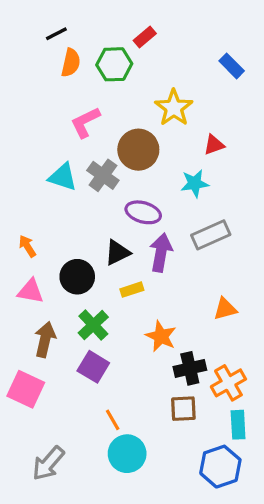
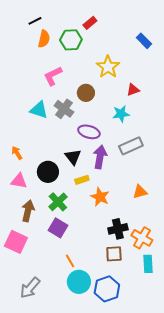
brown circle: (138, 150) -> (86, 93), size x0.7
black triangle: (117, 253) -> (73, 157), turned -42
orange star: (161, 336) -> (100, 197), moved
orange cross: (228, 383) -> (142, 238), turned -30
blue hexagon: (220, 467) -> (107, 289), moved

